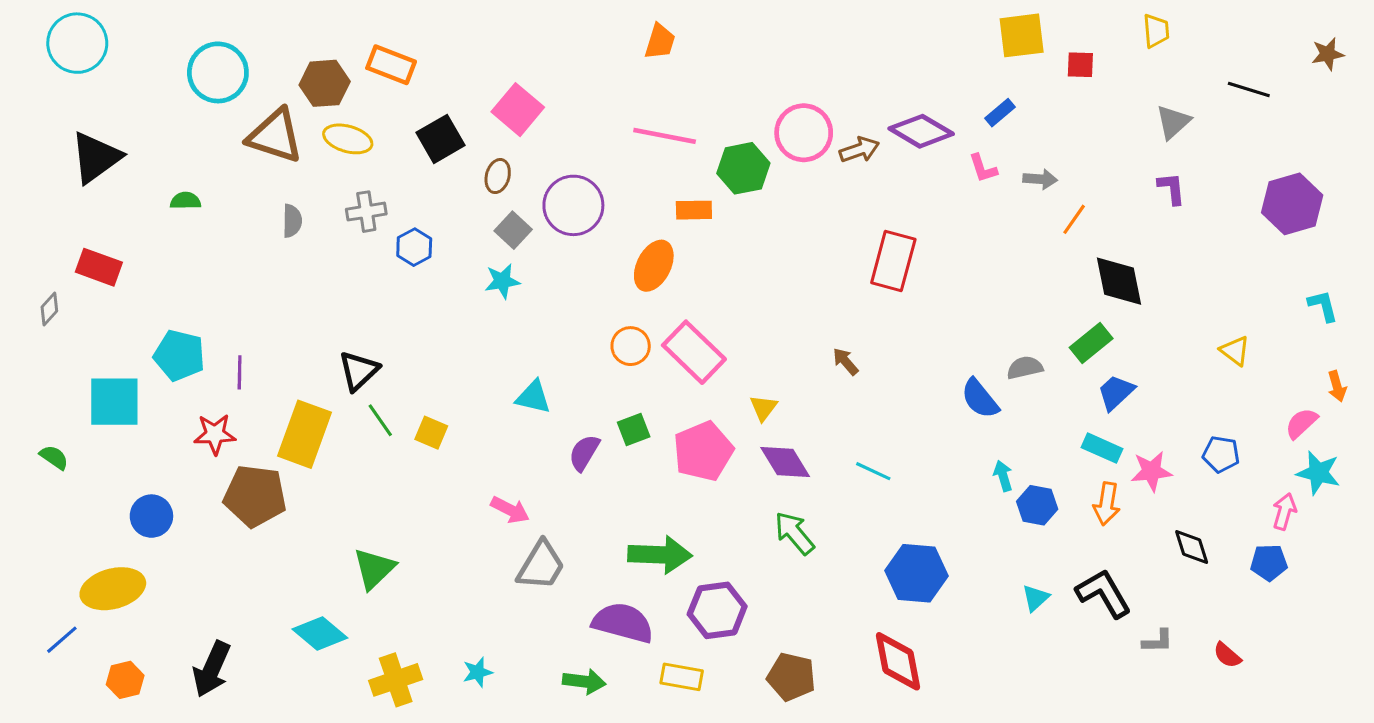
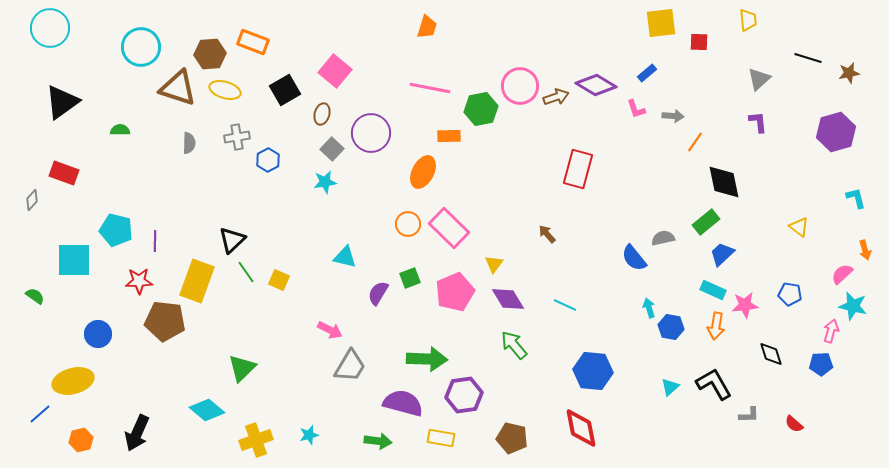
brown star: (1328, 54) -> (849, 73), moved

